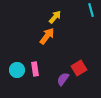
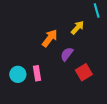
yellow arrow: (55, 17) -> (77, 28), moved
purple semicircle: (63, 79) -> (67, 54), moved

